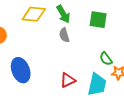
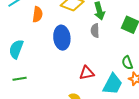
blue ellipse: (21, 70) -> (62, 38), moved

